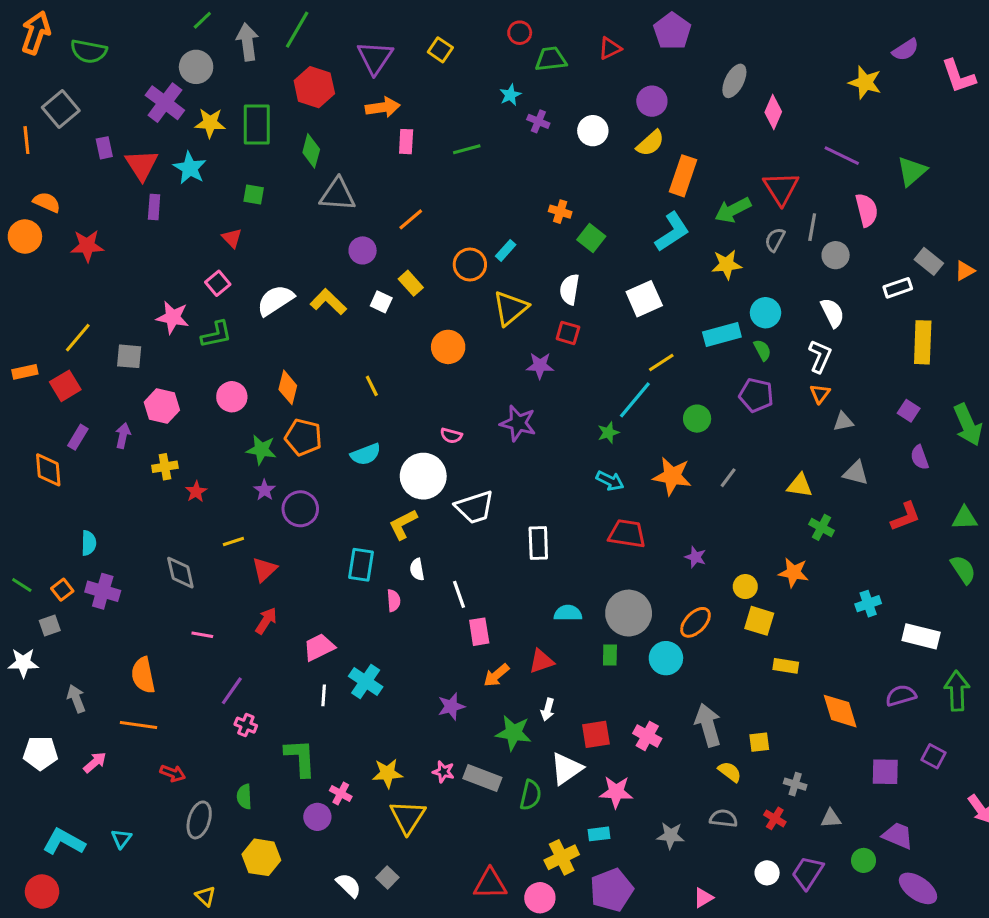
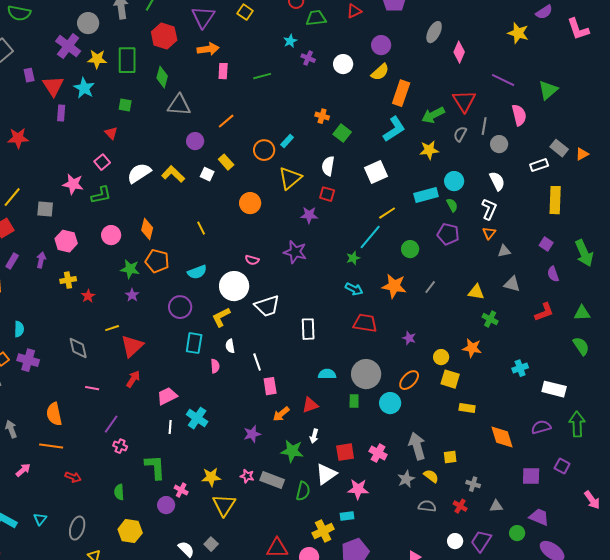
purple circle: (300, 509) -> (180, 307), moved
red triangle: (265, 569) -> (132, 346), size x1.4
gray ellipse: (199, 820) -> (77, 528), moved
gray star: (671, 836) -> (406, 479), moved, turned -30

